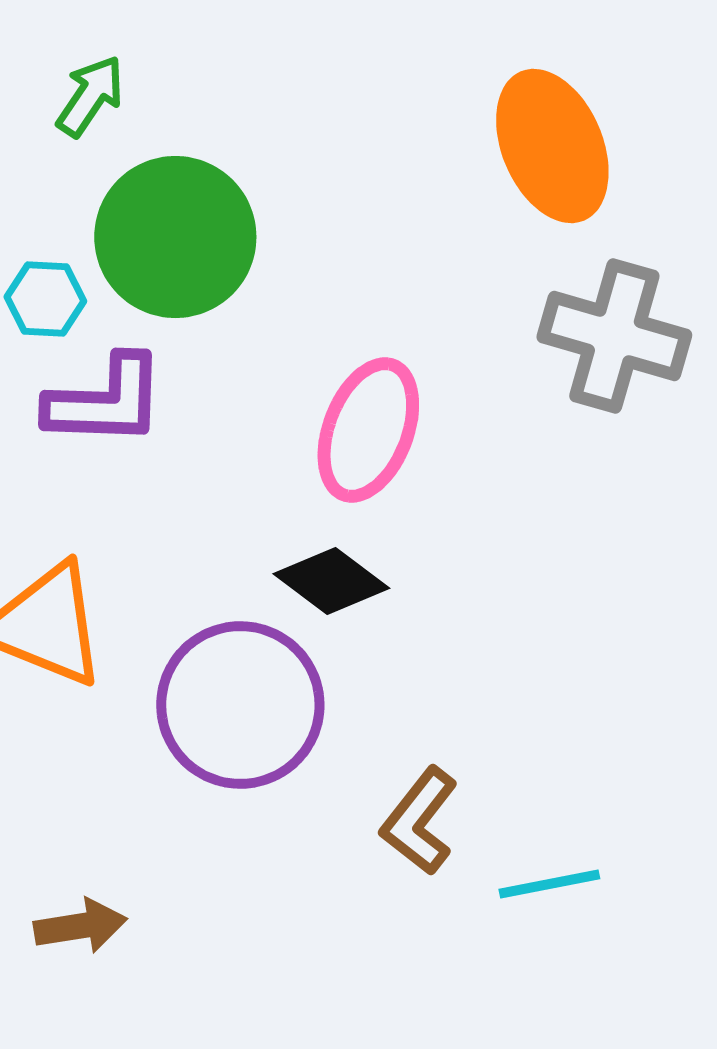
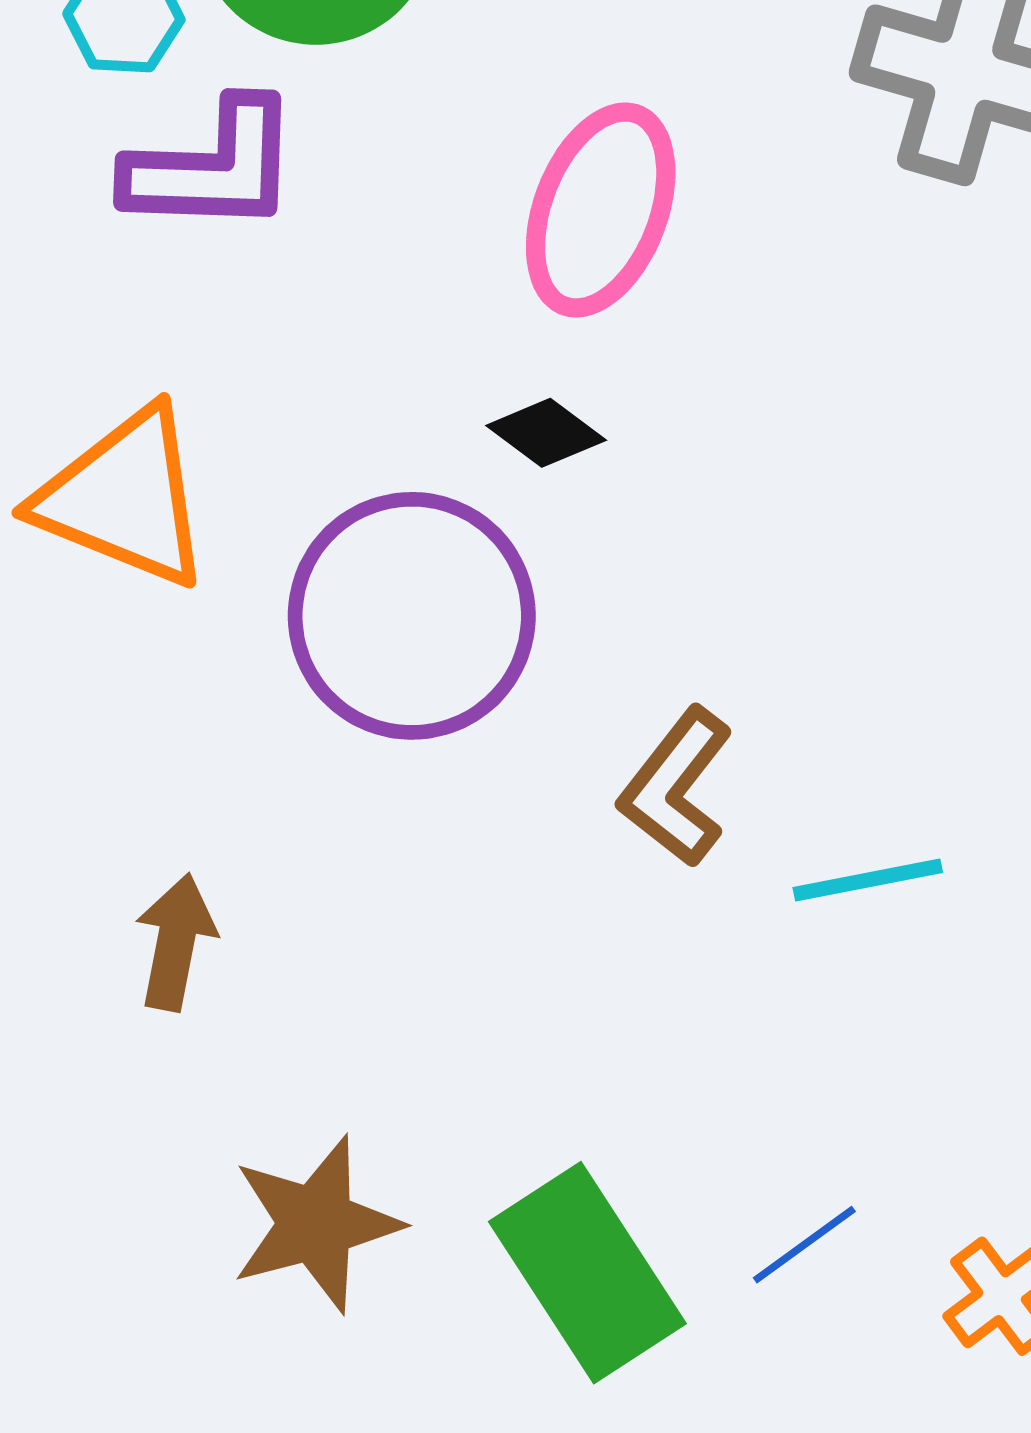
black diamond: (331, 581) -> (546, 433), size x0.7
brown arrow: (80, 926) -> (176, 942), turned -70

